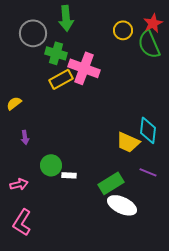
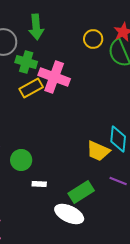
green circle: (51, 165) -> (21, 160), moved
white ellipse: (122, 205) -> (69, 214), moved

